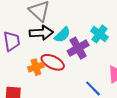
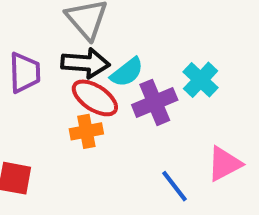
red ellipse: (53, 62) -> (95, 98), moved
orange cross: (36, 67) -> (86, 131), moved

